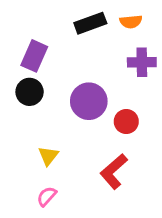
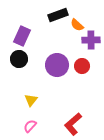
orange semicircle: (131, 22) -> (77, 25), moved, turned 48
red circle: (126, 121) -> (82, 66), moved
red L-shape: (114, 171) -> (73, 124), moved

